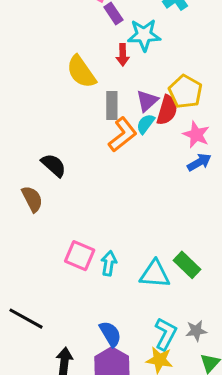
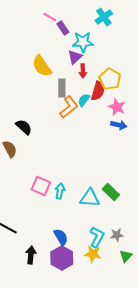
red arrow: (123, 55) -> (83, 71), moved
purple triangle: (147, 101) -> (75, 57), moved
blue arrow: (199, 162) -> (119, 125), turned 42

